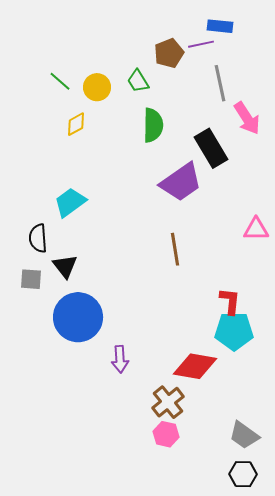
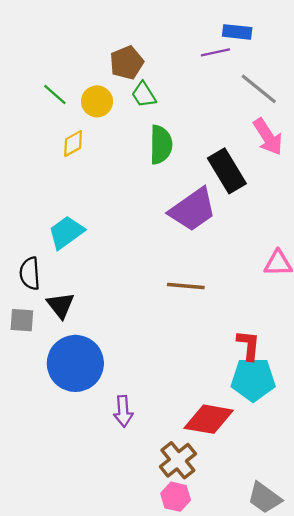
brown pentagon: (169, 53) -> (127, 63), moved
gray line: (220, 83) -> (259, 89), moved, turned -39
brown line: (175, 249) -> (186, 286), turned -76

